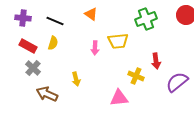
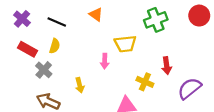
purple cross: (23, 18) -> (22, 19), turned 35
pink arrow: (95, 48) -> (105, 61), moved
gray cross: (33, 68) -> (44, 70), moved

